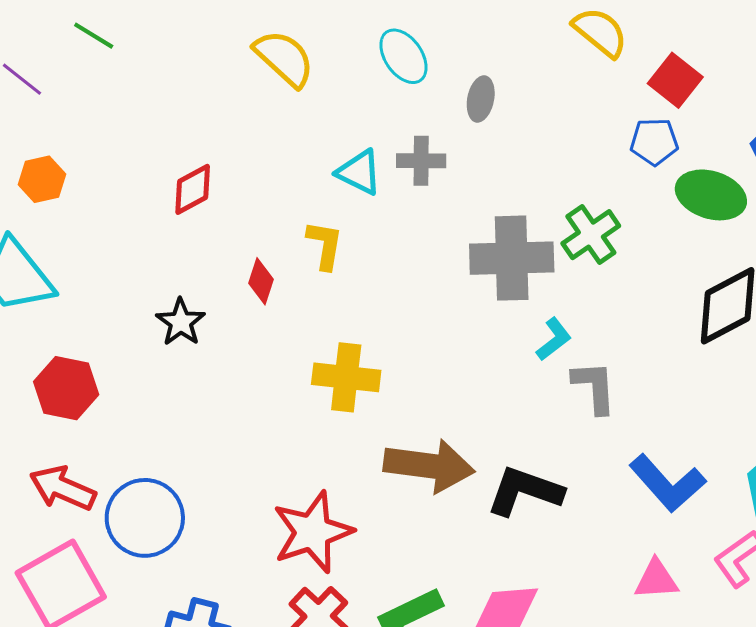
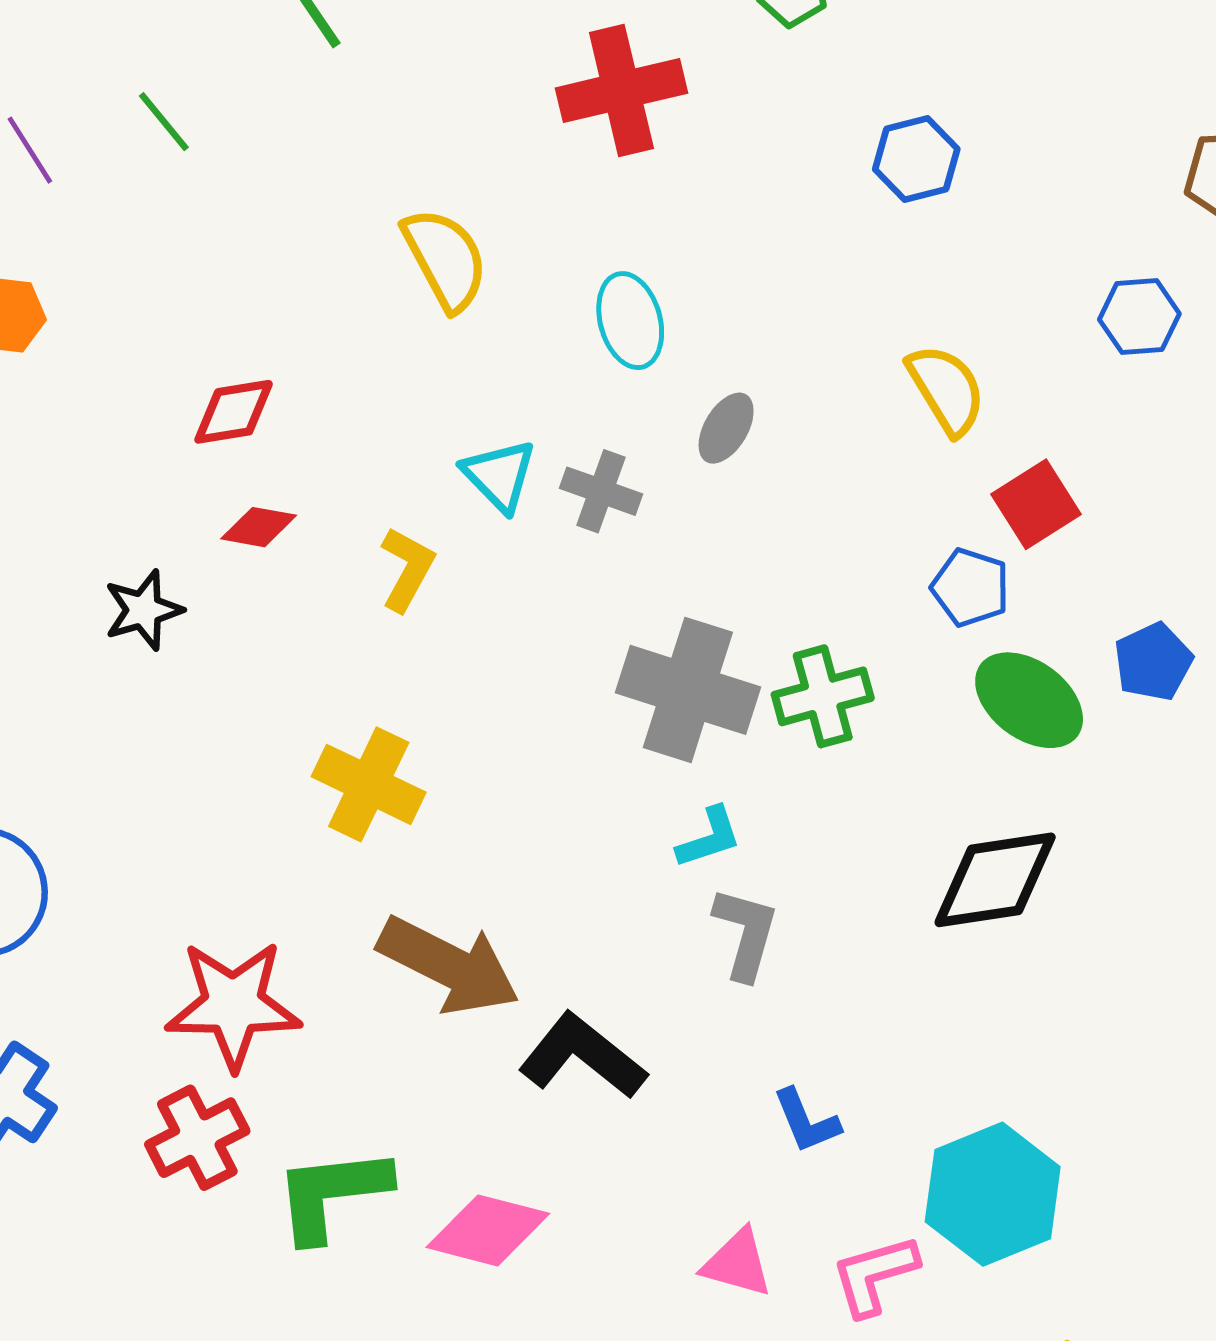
red diamond: (261, 281) -> (259, 527), moved, turned 63
blue L-shape: (667, 483) -> (806, 1121), size x0.6

